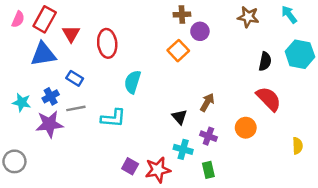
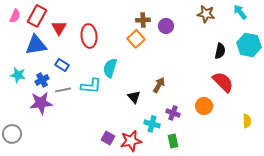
brown cross: (182, 14) -> (143, 20), moved
orange square: (178, 51) -> (136, 39), moved
cyan star: (22, 102) -> (18, 75), moved
brown arrow: (207, 102) -> (159, 85), moved
black triangle: (179, 117) -> (134, 97), moved
cyan L-shape: (113, 118) -> (91, 86), moved

